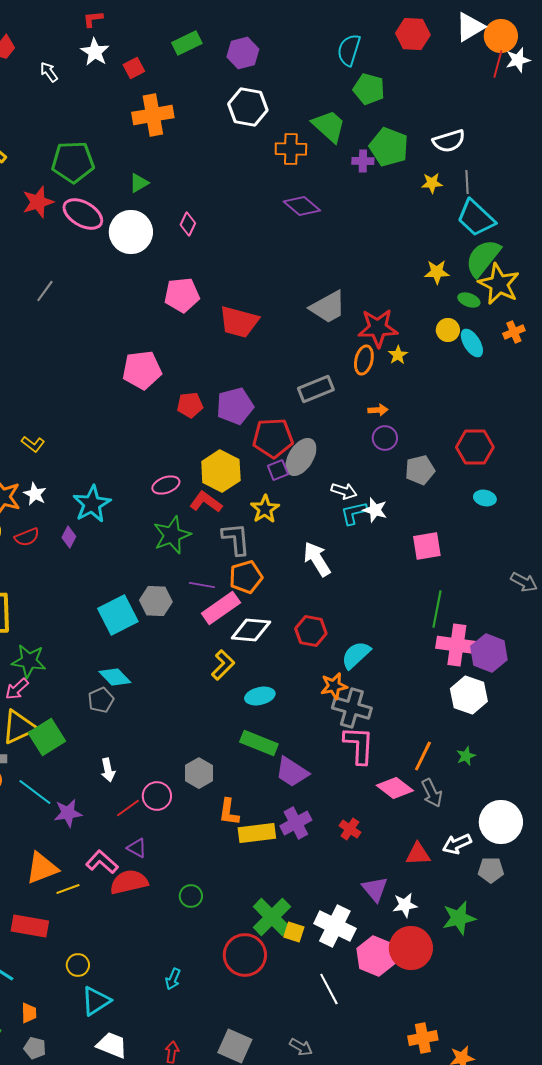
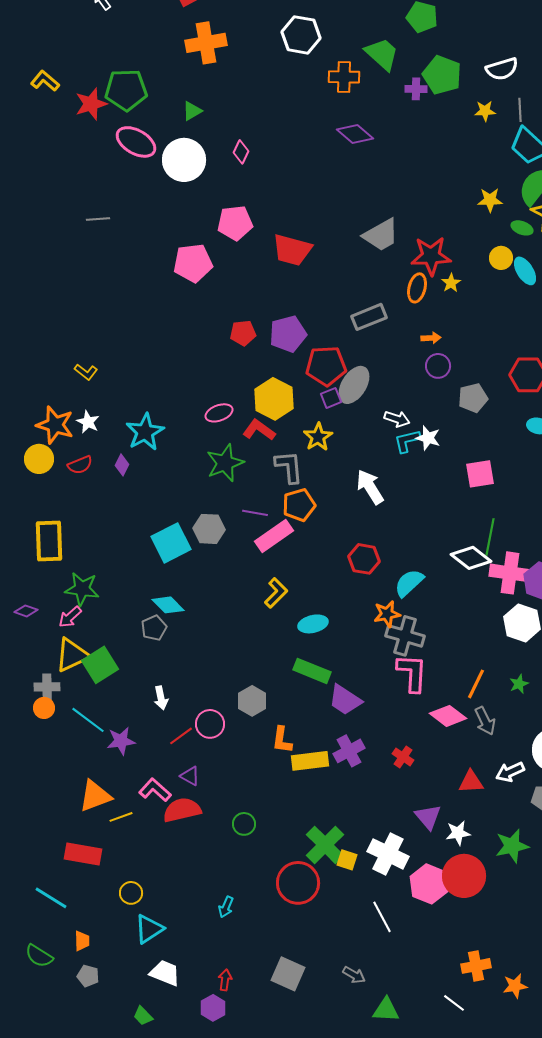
red star: (38, 202) -> (91, 104), moved
gray line: (45, 291) -> (98, 219), turned 50
pink pentagon: (142, 370) -> (193, 263), moved
white diamond: (251, 630) -> (471, 558), moved, turned 33

